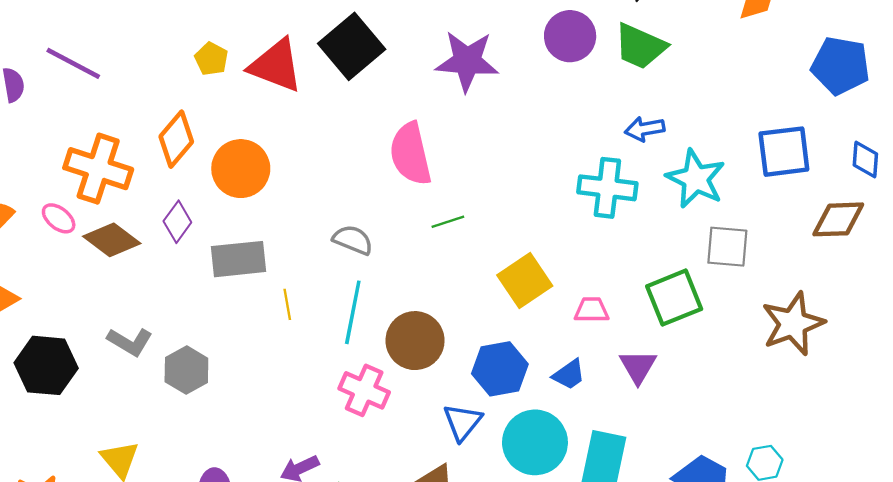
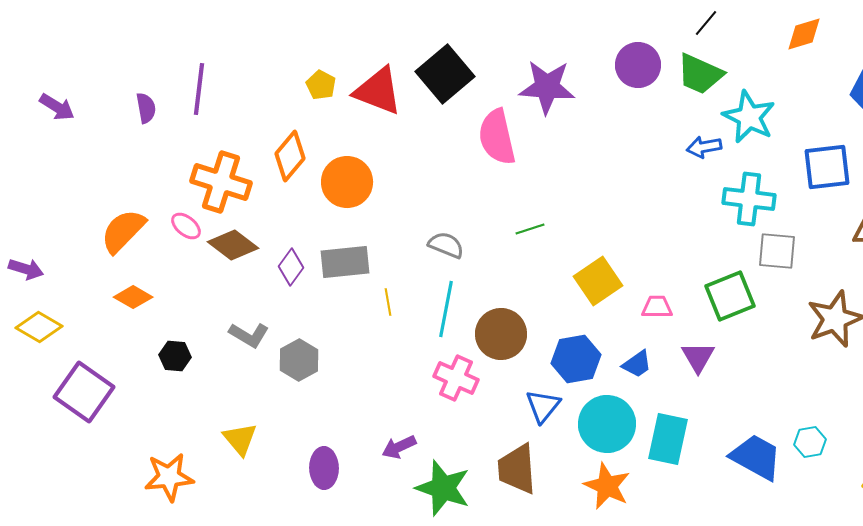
purple line: (73, 63) -> (199, 89), turned 69
pink semicircle: (411, 154) -> (497, 137), moved
cyan star: (696, 179) -> (749, 117), moved
cyan cross: (607, 188) -> (749, 199), moved
purple diamond: (177, 222) -> (291, 267), moved
black hexagon: (46, 365) -> (175, 356), size x0.6

